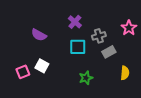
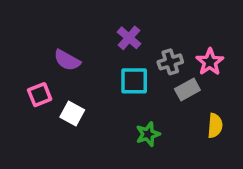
pink star: (129, 28) -> (210, 62), moved
pink square: (23, 72) -> (40, 95), moved

